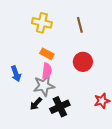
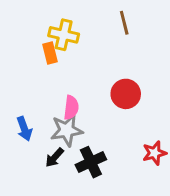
brown line: (80, 25) -> (124, 23), moved
orange rectangle: (47, 54) -> (50, 53), moved, turned 48
blue arrow: (16, 74) -> (24, 129), moved

